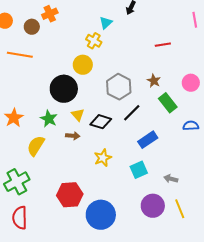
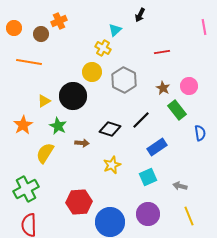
red line: (163, 45) -> (162, 52), moved
pink circle: (191, 83) -> (189, 86), moved
gray hexagon: (119, 87) -> (124, 80), moved
yellow triangle: (78, 115) -> (44, 101), moved, turned 40
blue semicircle: (191, 126) -> (200, 133), turned 84
purple circle: (153, 206) -> (148, 214), moved

